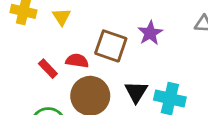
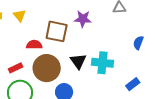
purple star: (150, 33) -> (83, 19), turned -30
red rectangle: (48, 69) -> (16, 68), moved, turned -64

